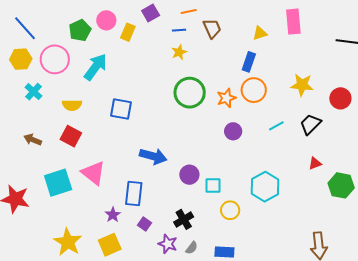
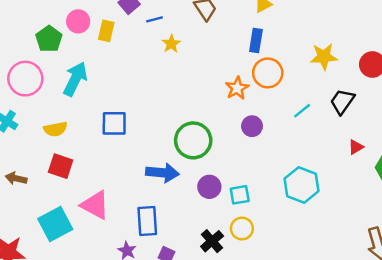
blue line: (179, 30) -> (154, 19), moved
green circle: (190, 93) -> (193, 140), moved
yellow circle: (230, 210) -> (242, 229), moved

